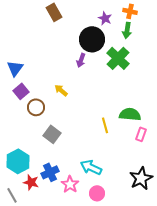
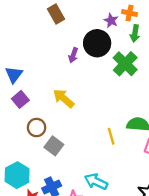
orange cross: (130, 11) -> (129, 13), moved
purple arrow: (81, 60) -> (73, 55), moved
yellow arrow: (61, 90) -> (64, 98), size x1.5
brown circle: (36, 107) -> (37, 128), moved

